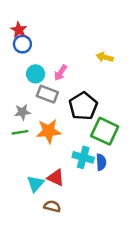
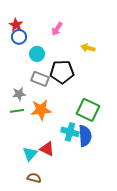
pink arrow: (61, 73) -> (57, 29), moved
cyan circle: (36, 74) -> (37, 54), moved
black pentagon: (83, 106) -> (62, 72), moved, turned 30
blue semicircle: (101, 162) -> (85, 136), size x1.5
brown semicircle: (52, 206) -> (34, 178), moved

